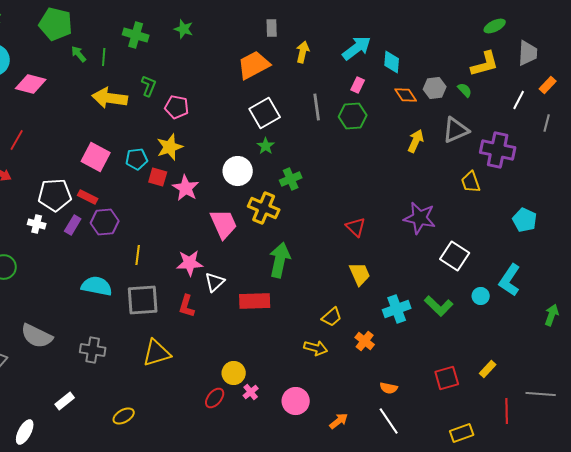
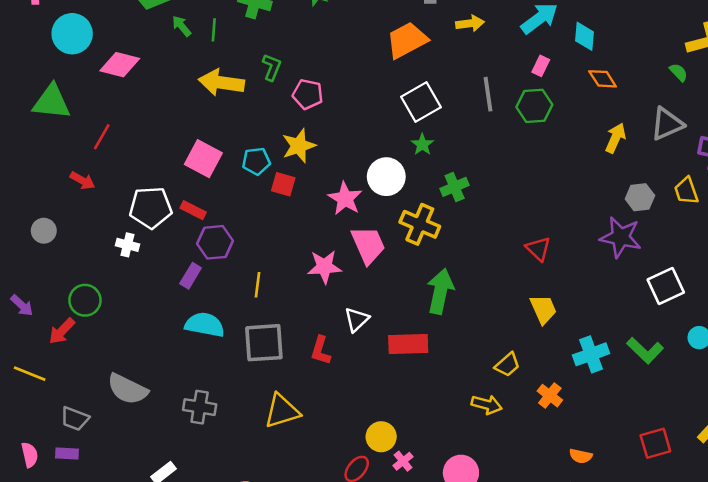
yellow arrow: (303, 52) -> (470, 23), turned 70
gray hexagon: (435, 88) -> (640, 197), moved
pink star: (186, 188) -> (345, 199), moved
purple rectangle: (73, 225) -> (191, 276), moved
white square: (455, 256) -> (666, 286), turned 32
pink star: (190, 263) -> (324, 267), moved

